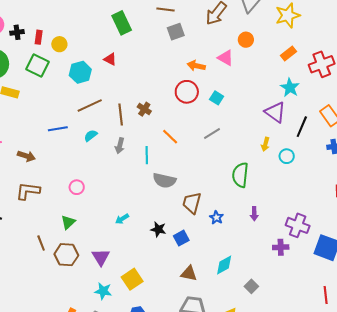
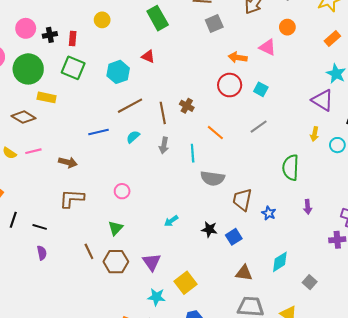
yellow circle: (59, 44) -> (102, 20), moved

